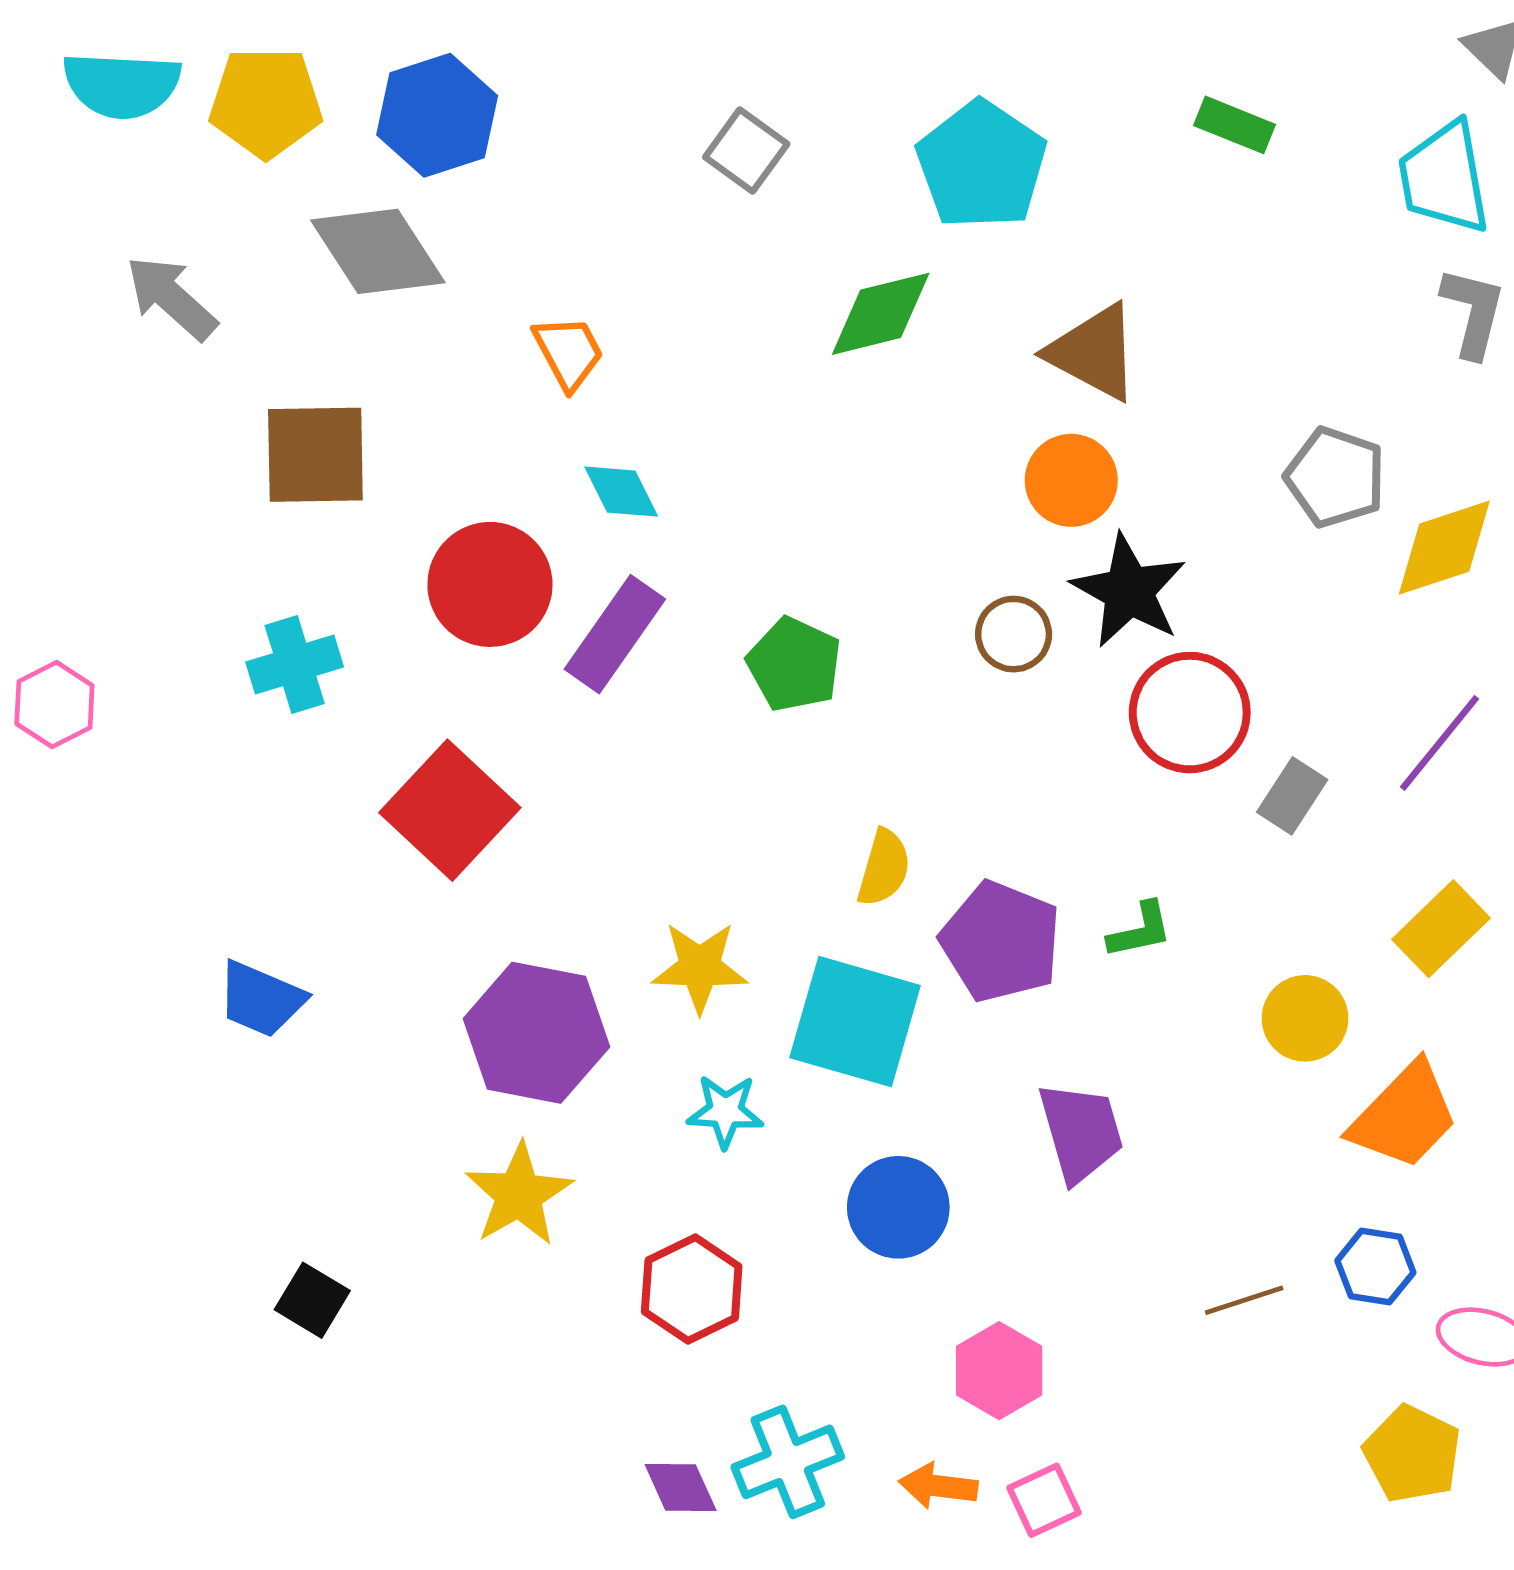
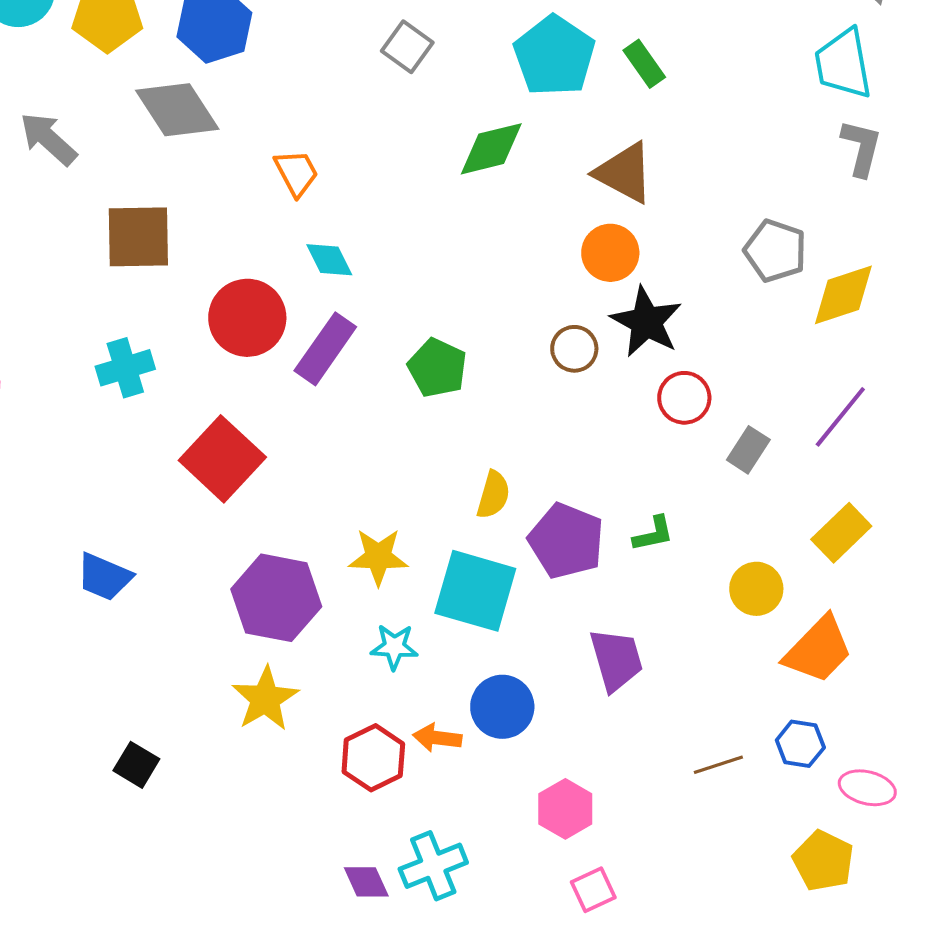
green rectangle: (1235, 125) -> (644, 64), moved, turned 33
red circle: (1190, 713) -> (684, 398), size x0.7
orange arrow: (938, 1486) -> (437, 738), moved

